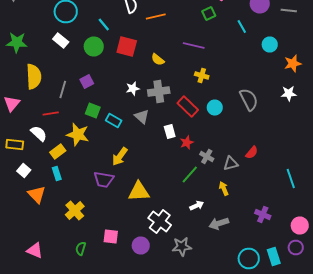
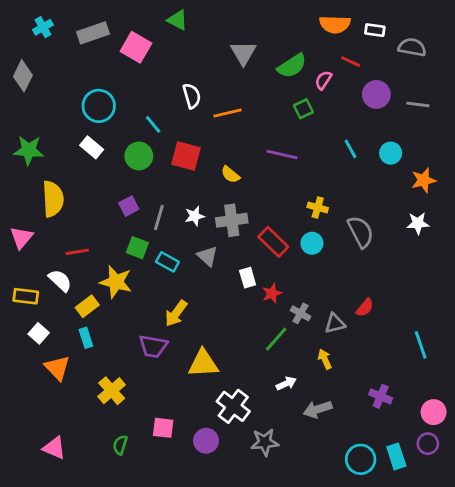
cyan line: (242, 26) -> (351, 149), moved
yellow cross: (202, 76) -> (318, 207), moved
gray line: (63, 90) -> (159, 218), moved

